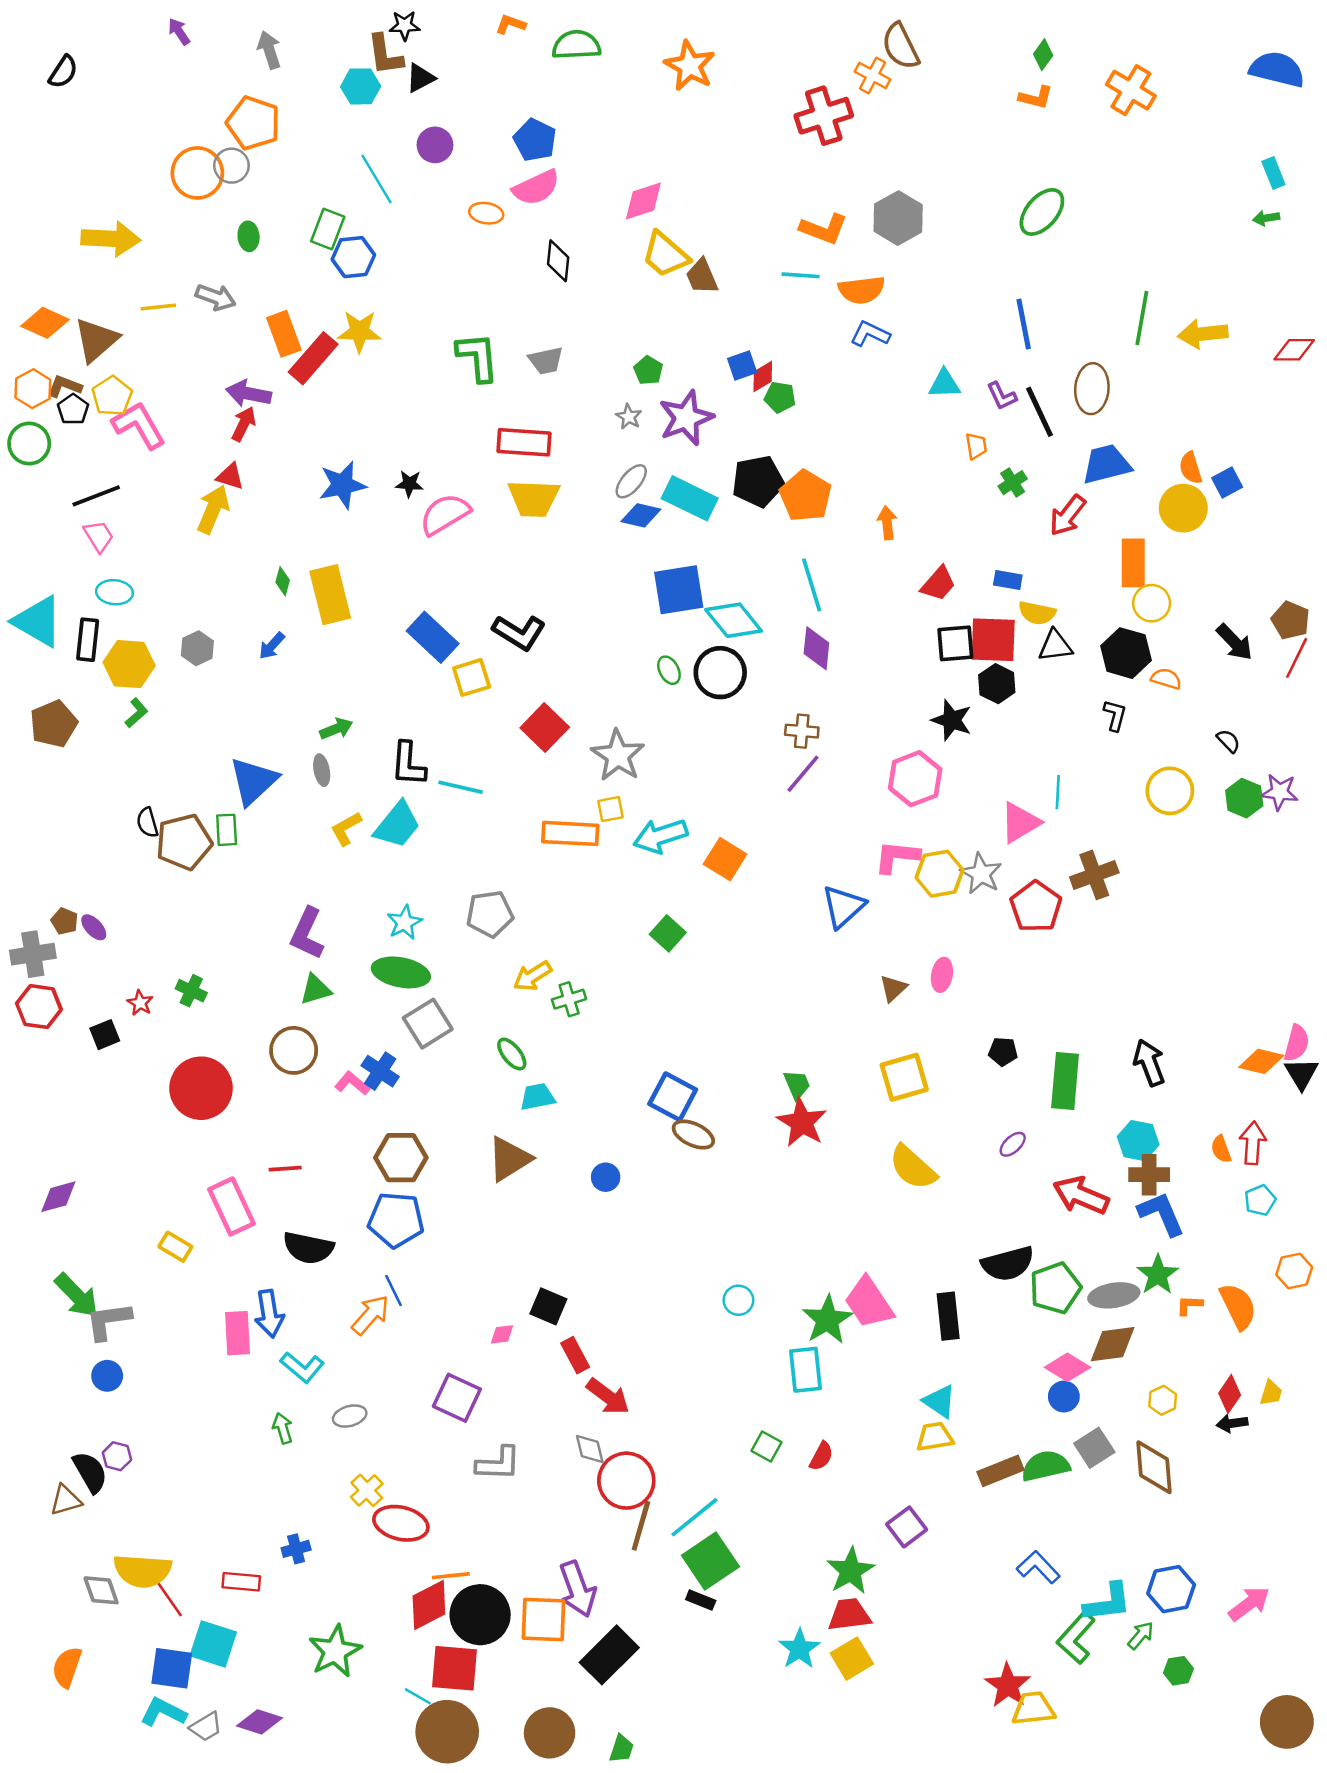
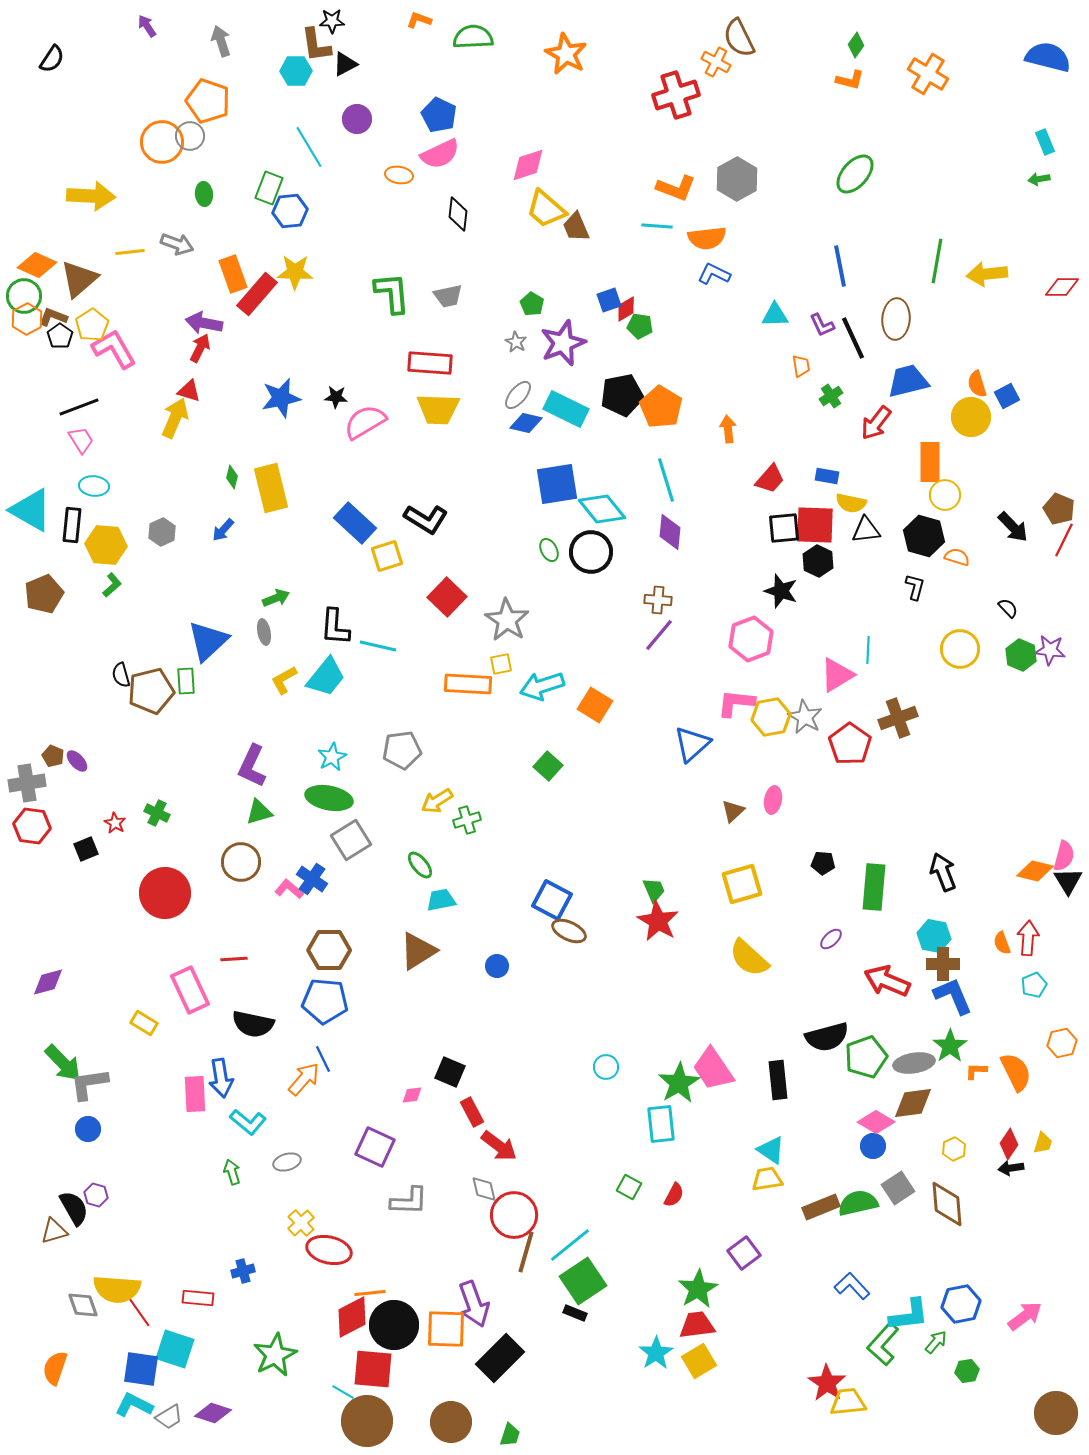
green circle: (29, 444) -> (24, 296), moved

